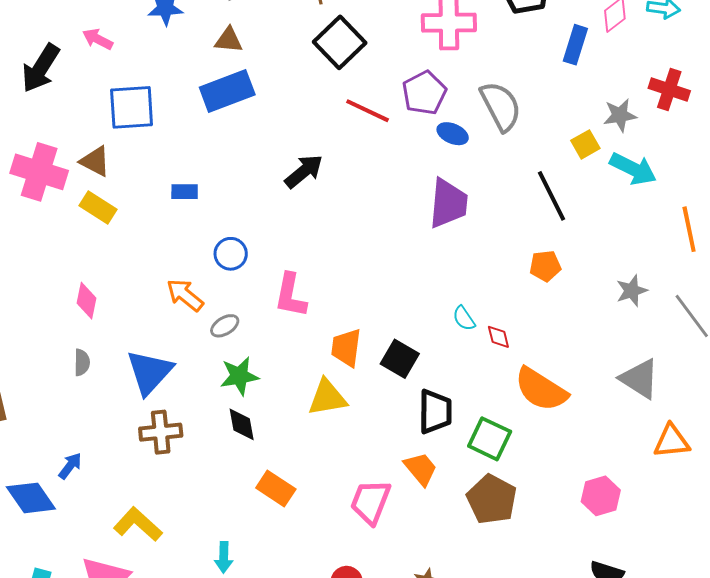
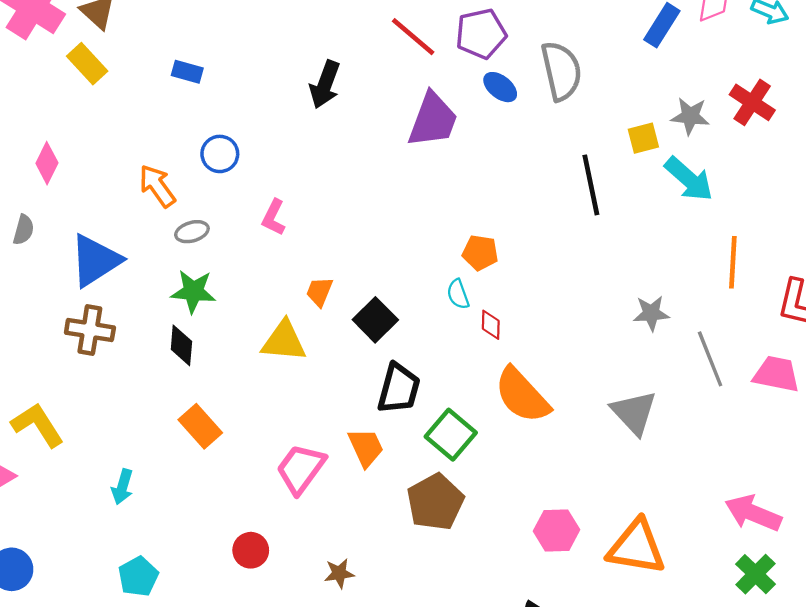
black arrow: (304, 171) -> (325, 85), turned 135
purple trapezoid: (448, 203) -> (433, 120), moved
orange pentagon: (545, 266) -> (480, 253), moved
pink L-shape: (291, 295) -> (274, 217), size x0.7
orange trapezoid: (346, 348) -> (319, 292), size x0.7
orange triangle: (672, 441) -> (636, 547), moved, size x1.4

